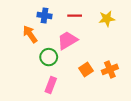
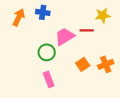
red line: (75, 16) -> (87, 30), moved
orange arrow: (30, 34) -> (19, 17), moved, turned 60
pink rectangle: (51, 85) -> (49, 79), turned -42

